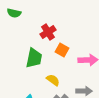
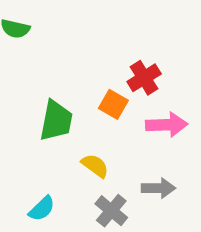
red cross: (48, 32) -> (144, 78), moved

